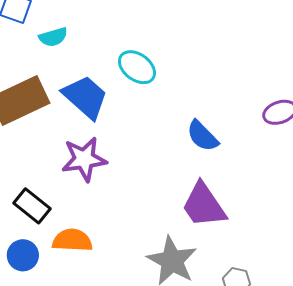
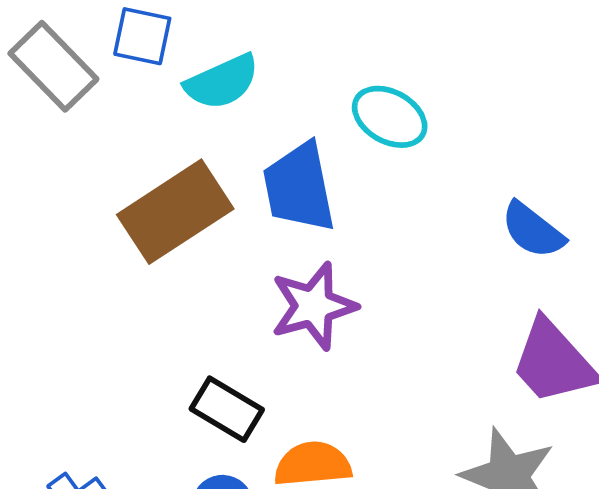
cyan semicircle: (53, 37) -> (222, 82), size x1.4
blue trapezoid: (85, 97) -> (299, 187), turned -135

